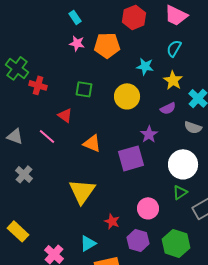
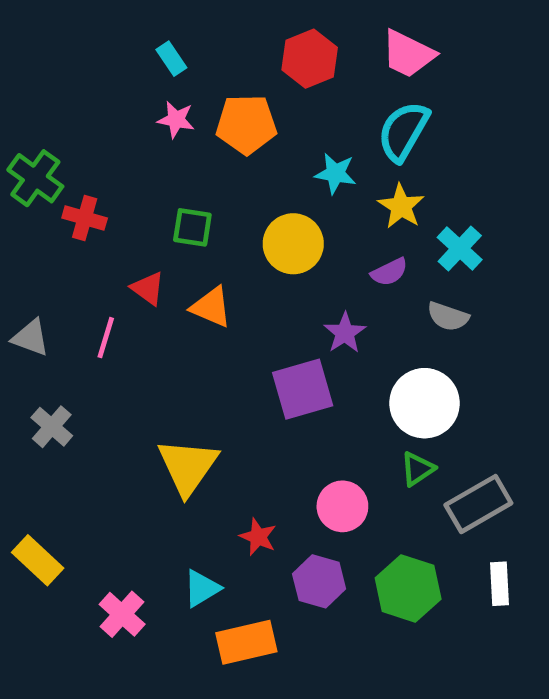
cyan semicircle: (174, 48) -> (403, 131), size x1.5
pink line: (47, 136) -> (106, 338), turned 66
orange triangle: (92, 143) -> (211, 307), moved

